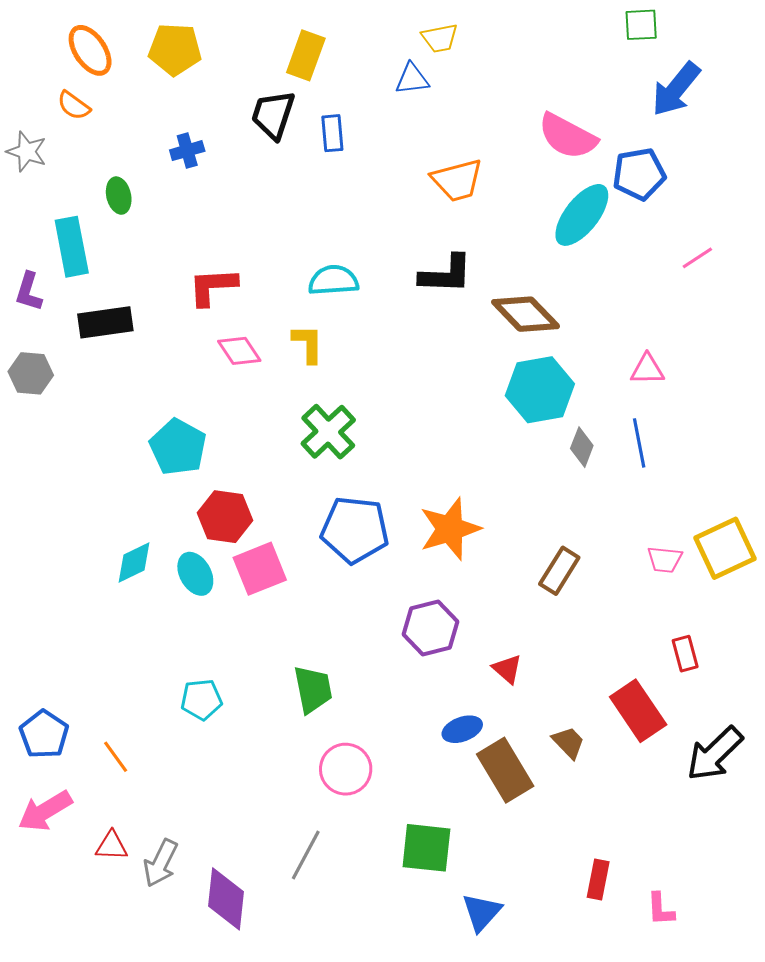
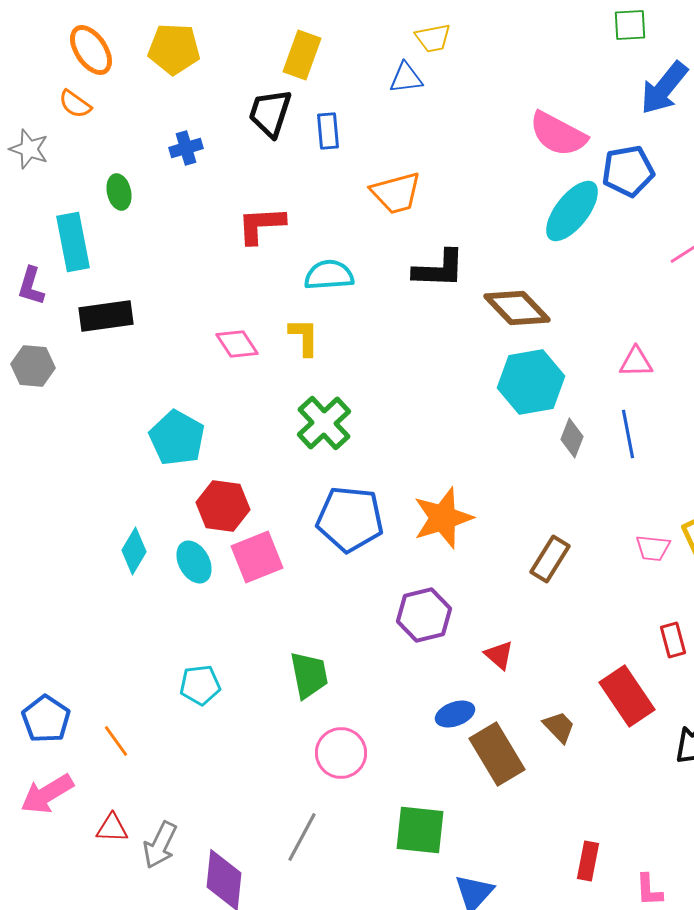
orange trapezoid: (457, 180) -> (396, 193), moved
red L-shape: (213, 287) -> (261, 225), moved
cyan diamond: (134, 563) -> (134, 551), turned -33

